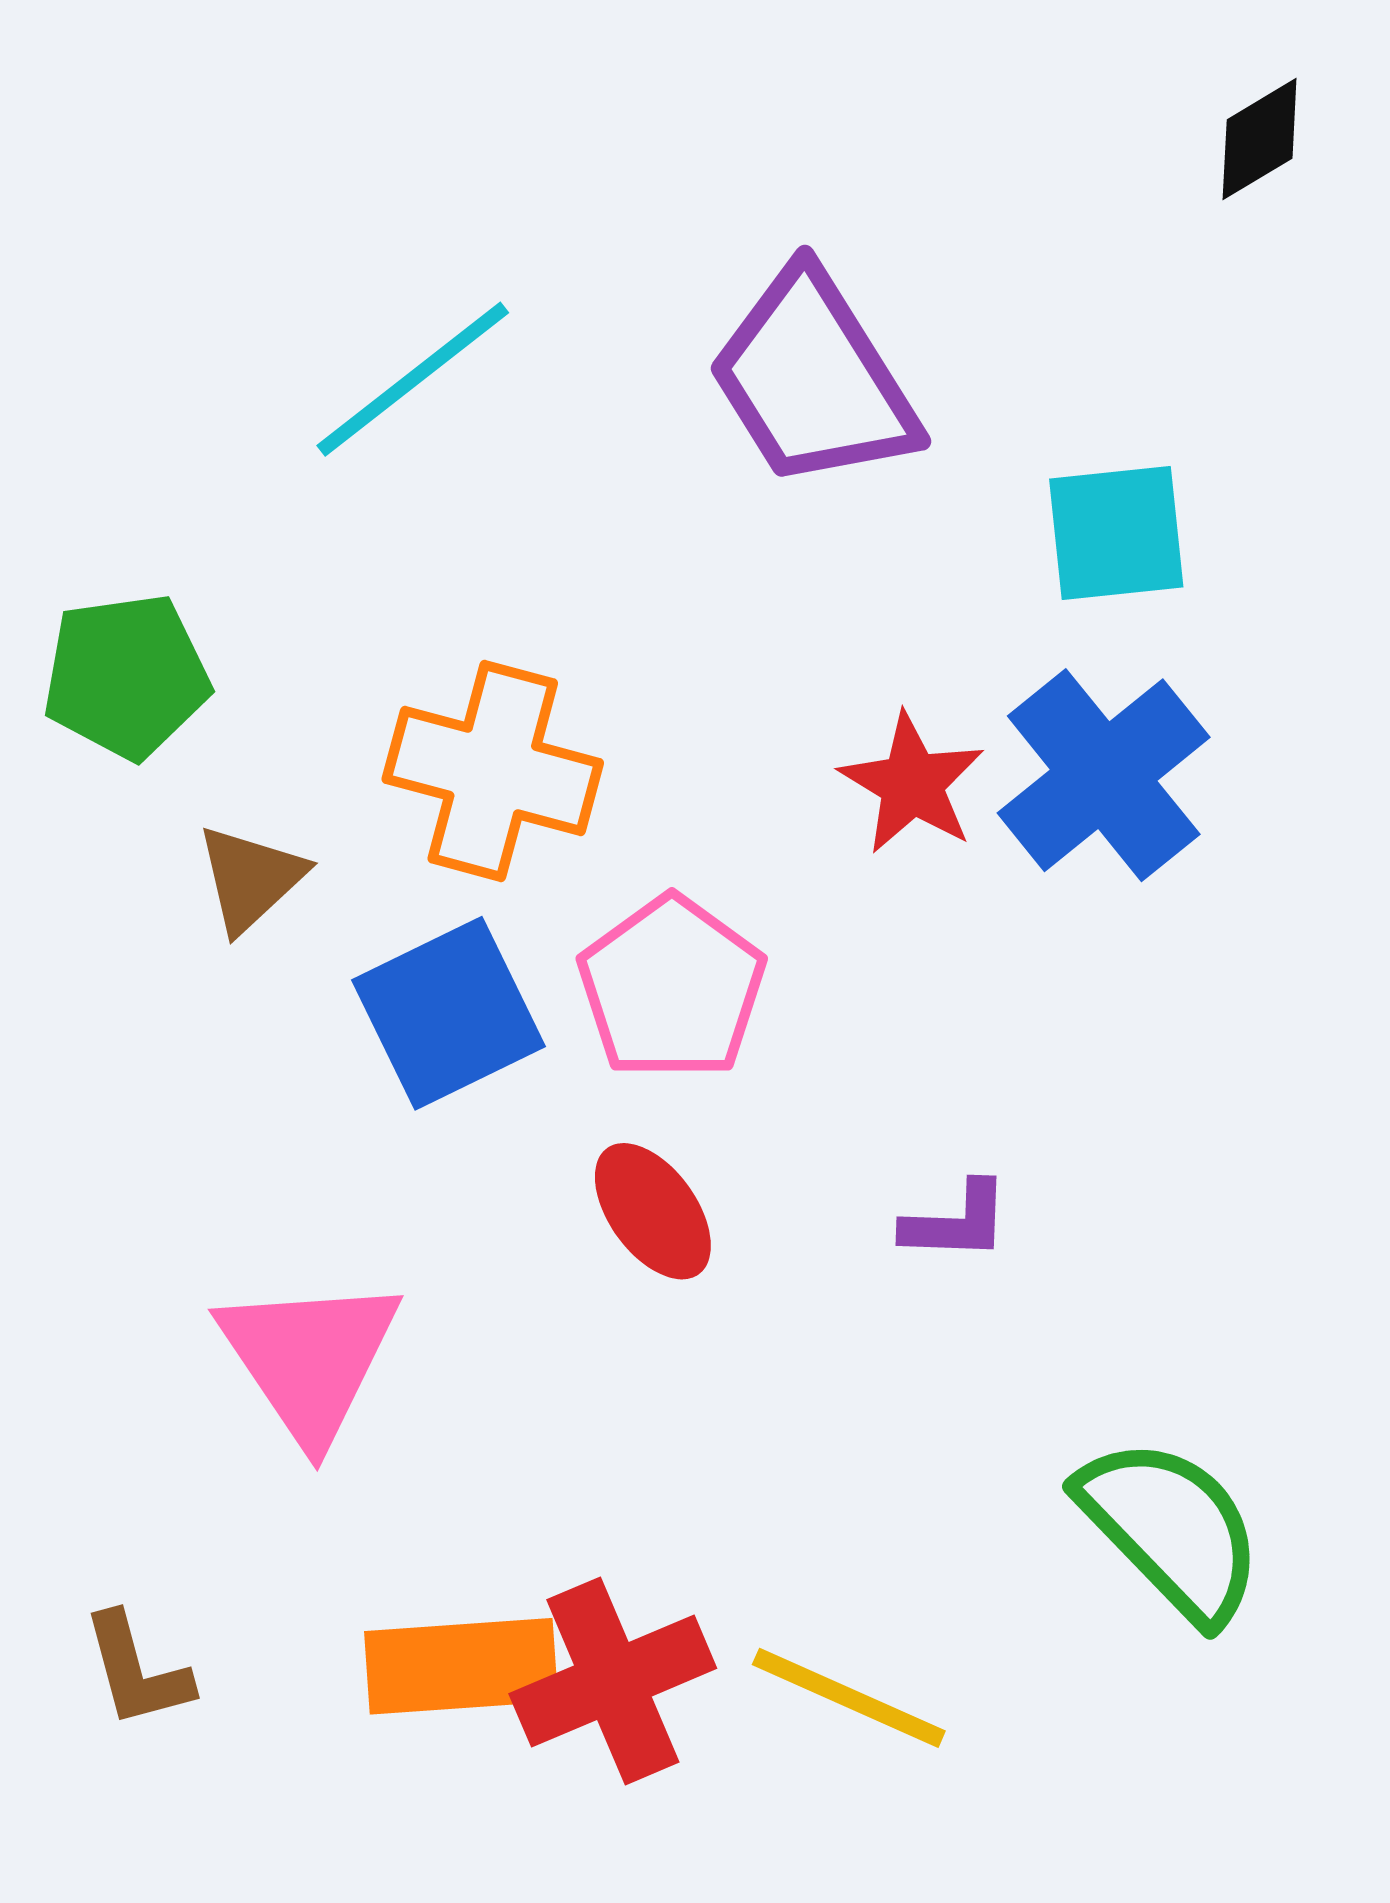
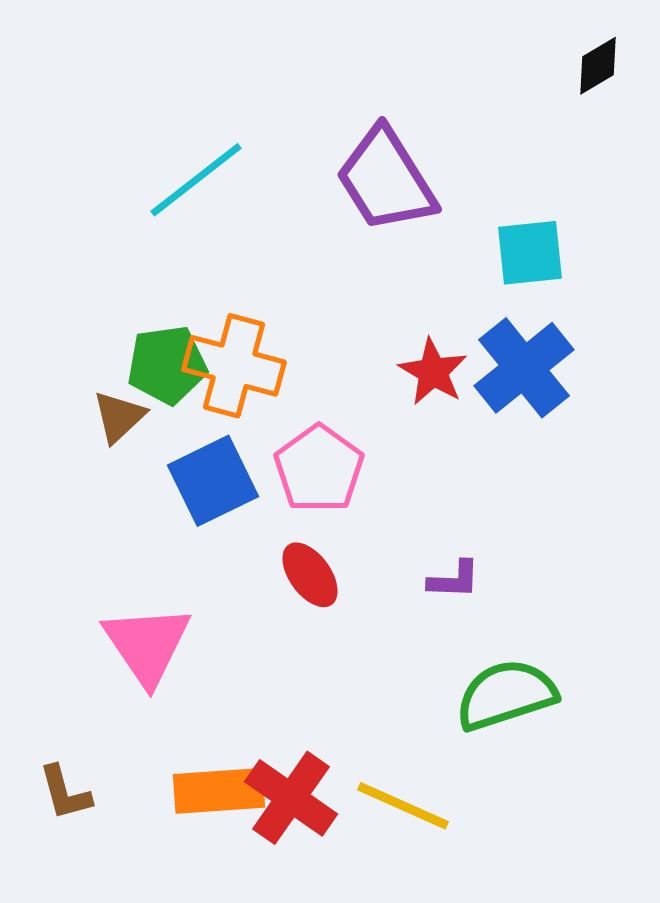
green pentagon: (126, 676) -> (167, 365), moved
green semicircle: (1171, 1529) -> (506, 695), moved, turned -64
red cross: (613, 1681) -> (291, 798), turned -32

